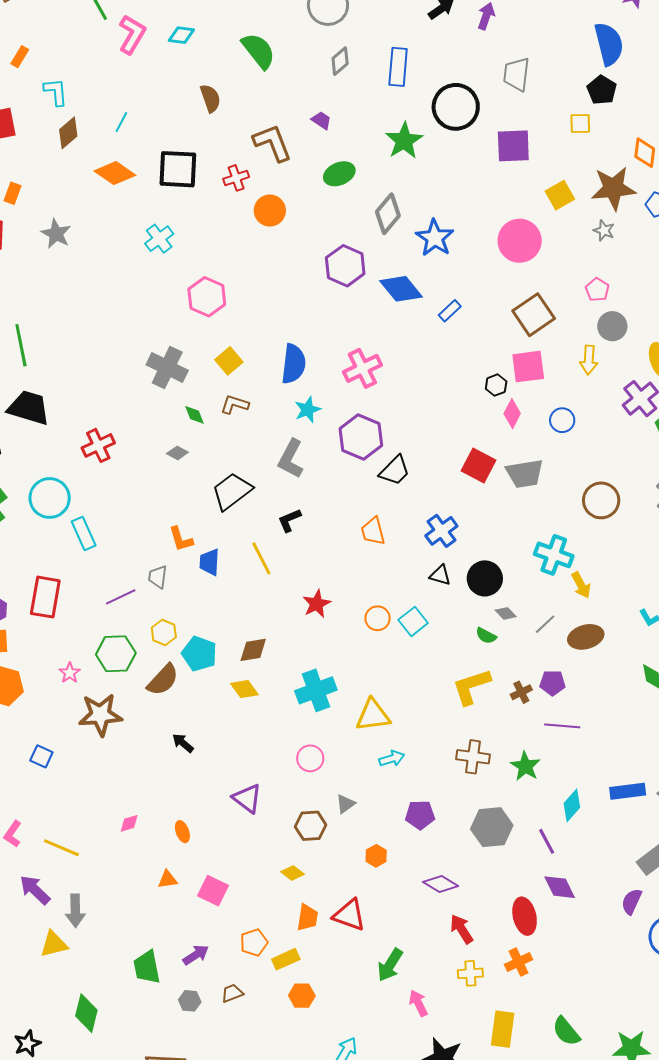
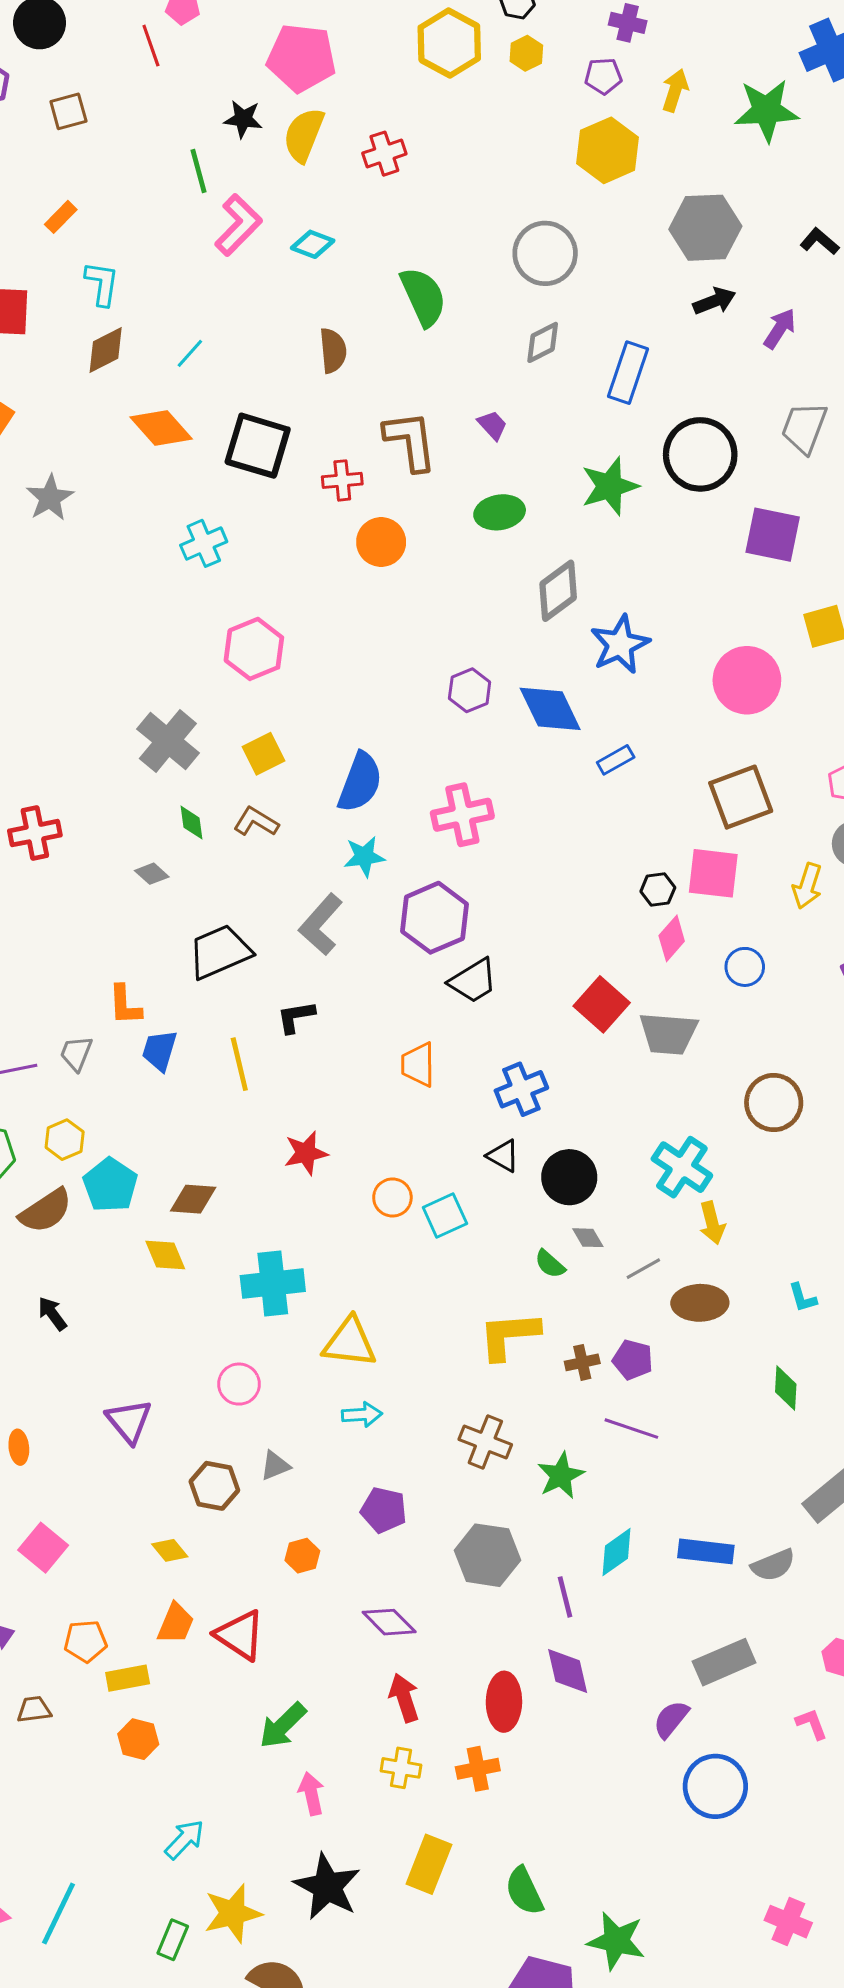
purple hexagon: (345, 266) -> (470, 690), moved, size x0.7

